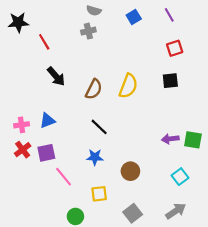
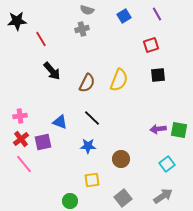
red square: (175, 48) -> (151, 45), moved
blue triangle: (47, 121) -> (60, 122), moved, turned 42
pink line: (64, 177) -> (24, 164), moved

